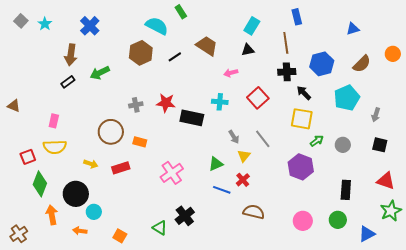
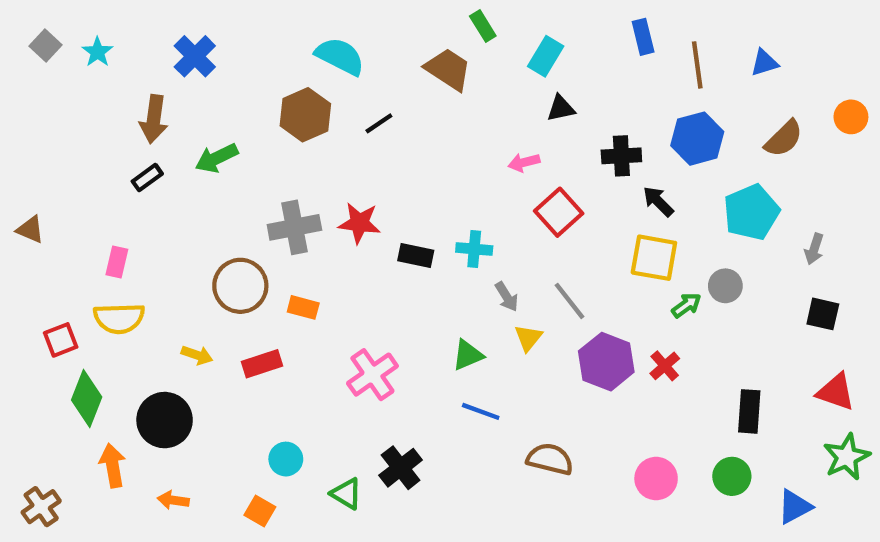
green rectangle: (181, 12) -> (483, 26), moved
brown line: (286, 43) -> (697, 65), moved
brown trapezoid: (207, 46) -> (448, 69), moved
black triangle: (248, 50) -> (561, 108), moved
pink arrow: (231, 73) -> (524, 162), moved
cyan cross: (220, 102) -> (474, 249), moved
gray cross: (136, 105) -> (294, 227), size x1.6
black rectangle: (192, 118) -> (416, 255), size x0.7
gray circle: (343, 145) -> (725, 286), moved
purple hexagon: (301, 167) -> (606, 362), moved
red cross: (243, 180) -> (665, 366), moved
cyan circle: (94, 212) -> (286, 459), moved

